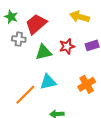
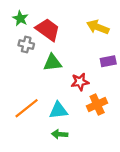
red trapezoid: (36, 24) -> (48, 30), turned 70
red star: (67, 46) -> (80, 82), moved
cyan triangle: (48, 82) -> (58, 110), moved

